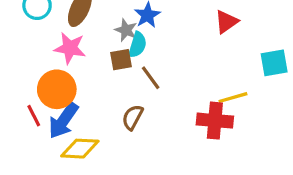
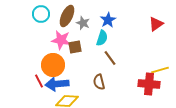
gray star: (126, 30) -> (83, 23), moved
brown square: (121, 60) -> (75, 47), moved
brown semicircle: (133, 117) -> (99, 82), turned -42
blue arrow: (63, 121) -> (57, 84), turned 50

